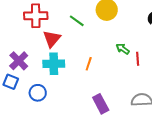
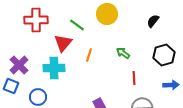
red triangle: (52, 39) -> (63, 43), moved
red line: (138, 59) -> (134, 78), moved
orange line: (89, 64) -> (89, 55), moved

